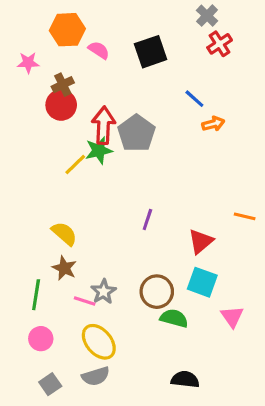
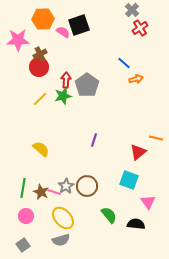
black square: (151, 52) -> (79, 25), moved
pink star: (28, 63) -> (18, 40), size x1.6
red arrow: (103, 125) -> (66, 80), size x0.7
yellow line: (75, 165) -> (40, 99), moved
red triangle: (201, 241) -> (138, 152), moved
brown star: (64, 268) -> (41, 192), moved
brown circle: (157, 292) -> (87, 186), moved
green semicircle: (174, 318) -> (109, 215), moved, turned 36
black semicircle: (185, 379) -> (136, 224), moved
gray square: (50, 384) -> (23, 245), moved

